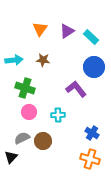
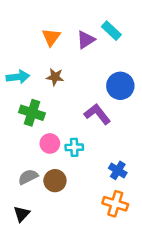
cyan rectangle: (91, 37) -> (111, 31), moved
pink circle: (29, 112) -> (50, 143), moved
black triangle: (11, 157) -> (22, 214), moved

